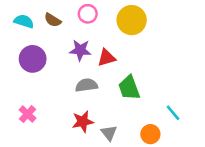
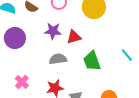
cyan line: (173, 113) -> (127, 55), moved
pink cross: (28, 114) -> (22, 82), moved

